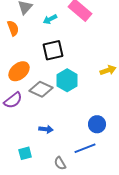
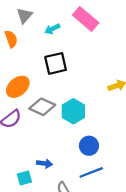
cyan hexagon: (67, 80) -> (73, 111), moved
blue circle: (97, 124) -> (89, 146), moved
blue arrow: (46, 129) -> (44, 164), moved

